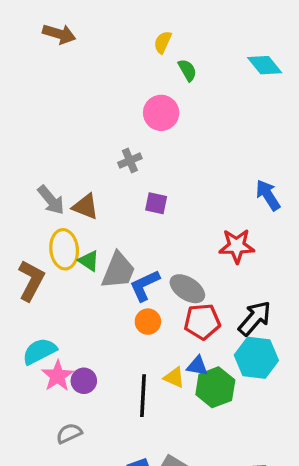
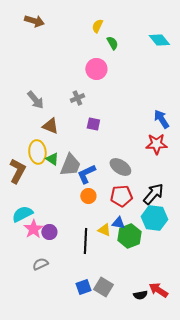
gray arrow: (51, 200) -> (35, 100), moved
red star: (237, 246) -> (156, 144), moved
gray ellipse: (187, 289) -> (120, 167), moved

